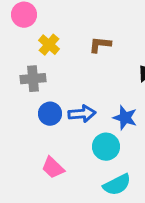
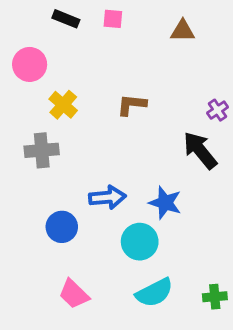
blue circle: (50, 114) -> (62, 227), moved
pink trapezoid: (53, 168) -> (74, 294), moved

